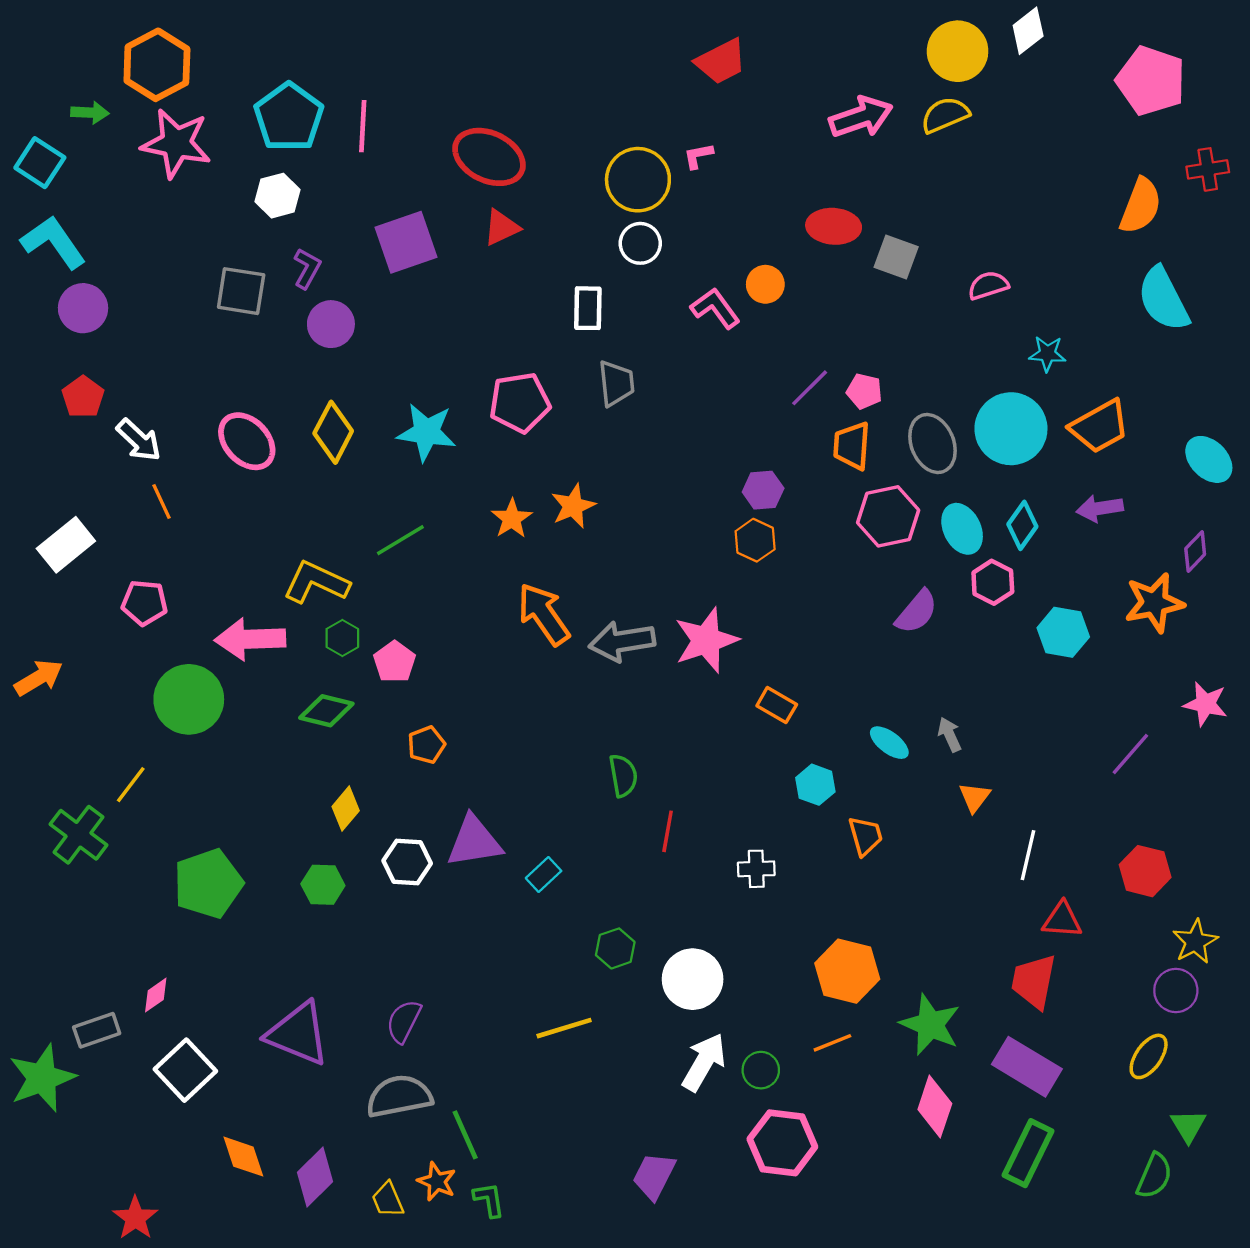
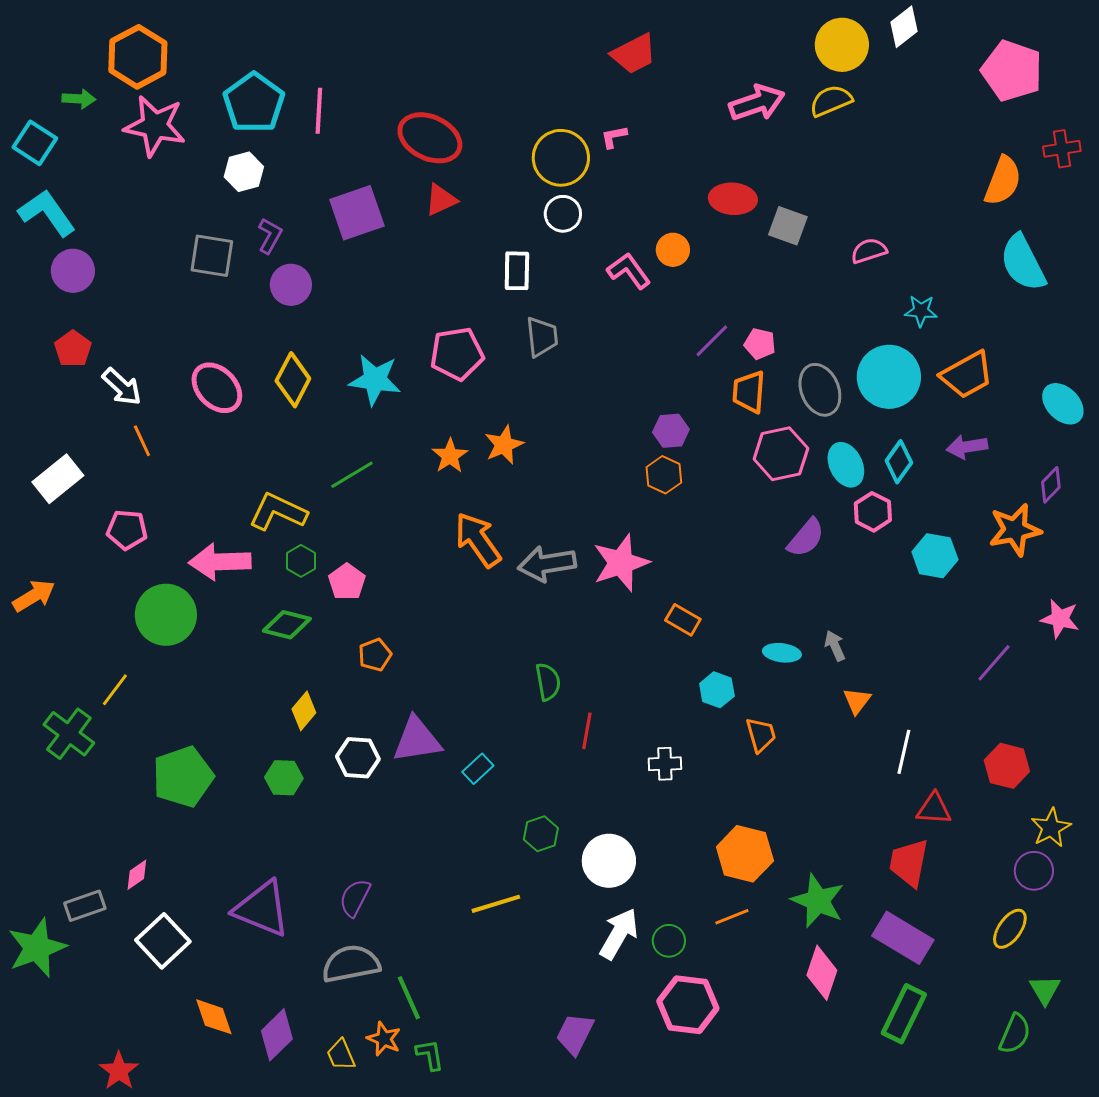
cyan ellipse: (889, 743) -> (782, 653), turned -30

